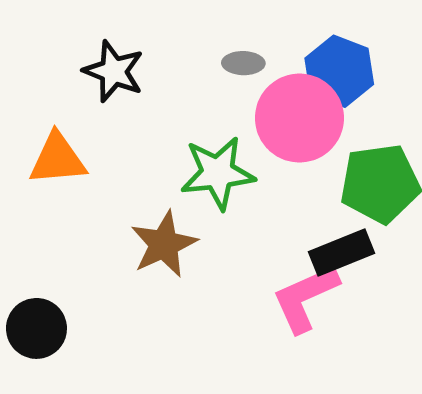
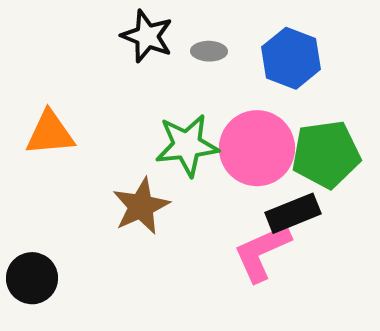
black star: (114, 71) -> (147, 36), moved
pink circle: (299, 118) -> (257, 148), moved

